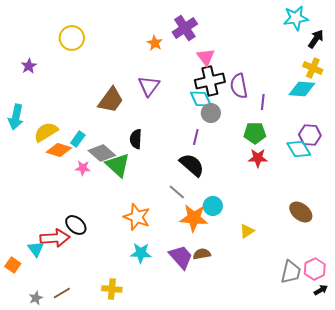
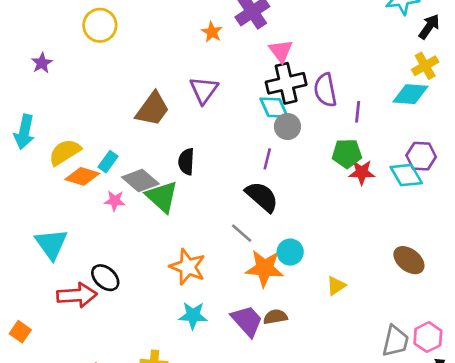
yellow cross: (313, 68) -> (425, 66), turned 36
red star: (258, 158) -> (362, 172), moved
cyan triangle: (36, 249) -> (51, 244), moved, size x1.5

